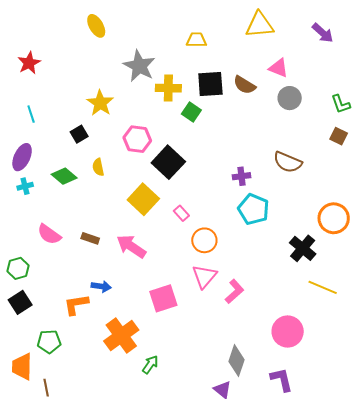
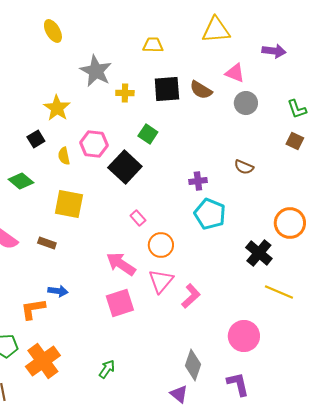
purple arrow: (323, 33) -> (274, 51), moved, turned -35
yellow cross: (168, 88) -> (125, 93), size x0.7
green square: (191, 112) -> (148, 134), moved
brown semicircle: (288, 162) -> (244, 167), size x0.7
yellow semicircle: (98, 167) -> (64, 156), moved
yellow square: (143, 199) -> (69, 204), moved, turned -32
pink arrow: (131, 246) -> (121, 264), moved
orange cross: (121, 336) -> (43, 361), moved

